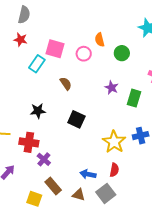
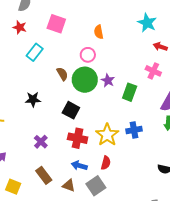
pink square: (55, 49) -> (56, 24), moved
green circle: (122, 53) -> (85, 80), moved, size x1.6
pink circle: (84, 54) -> (88, 55), moved
red cross: (29, 142) -> (78, 138), moved
purple cross: (44, 159) -> (41, 142), moved
yellow square: (34, 199) -> (13, 187), moved

